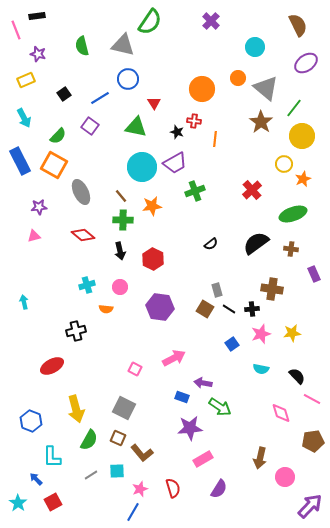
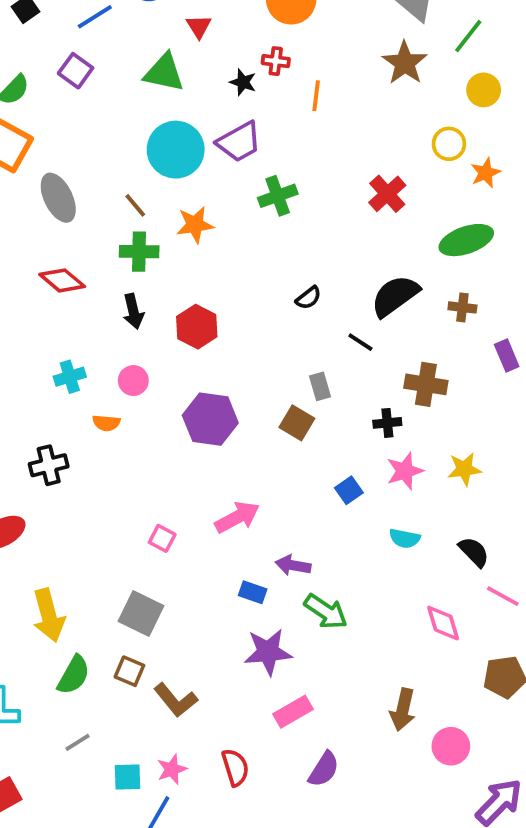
yellow circle: (302, 136) -> (484, 90), size x0.7
black line: (229, 309) -> (360, 342), moved
cyan square: (117, 471) -> (128, 777), moved

